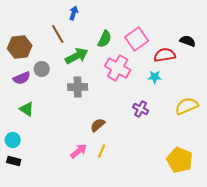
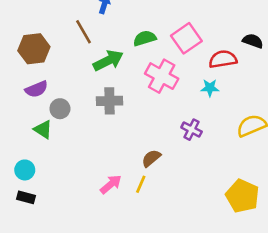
green semicircle: (105, 39) -> (145, 38), turned -132
gray circle: (42, 69) -> (60, 109), moved
brown semicircle: (98, 125) -> (151, 158), moved

